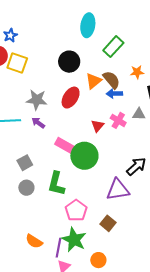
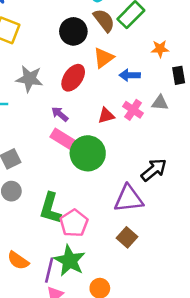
brown semicircle: (112, 80) -> (104, 20), moved
purple arrow: (38, 123) -> (60, 114), moved
red triangle: (98, 126) -> (106, 116), turned 32
green L-shape: (56, 184) -> (50, 208), moved
brown square: (108, 223) -> (127, 237), moved

